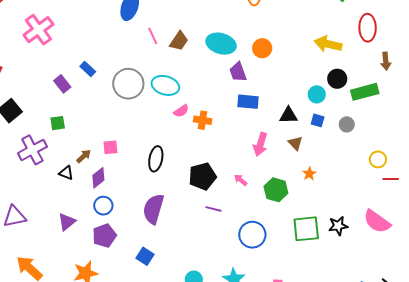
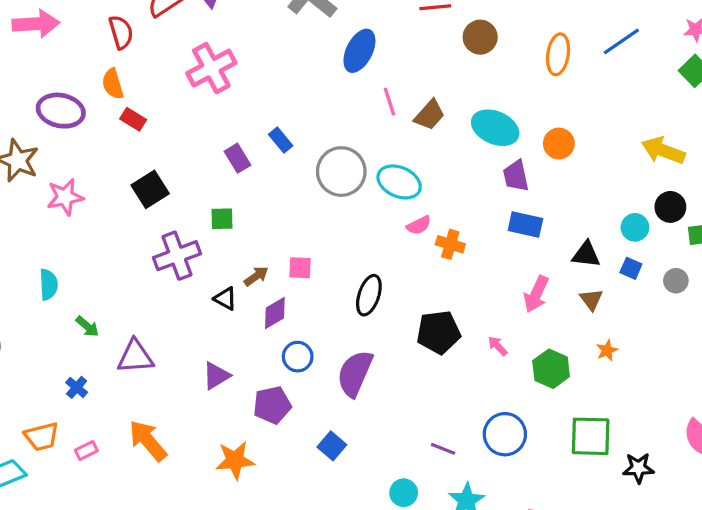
blue circle: (103, 206) -> (298, 357), moved
purple line: (213, 209) -> (443, 449), moved
black star: (338, 226) -> (638, 468), moved

